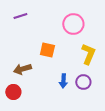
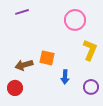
orange square: (47, 50) -> (47, 58), moved
purple circle: (83, 82) -> (91, 87), moved

